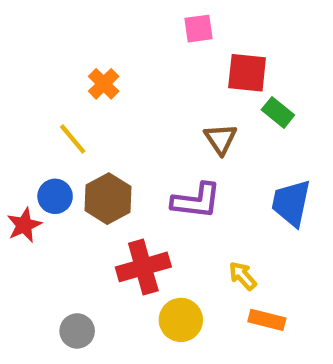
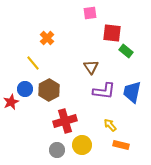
brown triangle: (221, 139) -> (91, 67), moved
purple L-shape: (196, 201) -> (104, 91), moved
gray circle: (77, 331) -> (57, 150), moved

